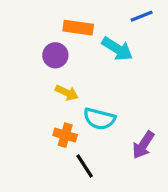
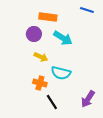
blue line: (142, 16) -> (87, 10), turned 40
cyan arrow: (117, 49) -> (63, 38), moved
purple arrow: (143, 145) -> (88, 99), moved

